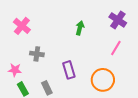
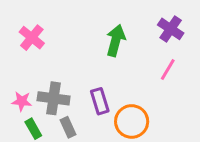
green arrow: (80, 28) -> (116, 40), size x1.5
gray cross: (37, 54) -> (54, 98), moved, size x1.5
orange circle: (103, 80) -> (132, 121), moved

